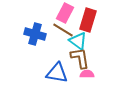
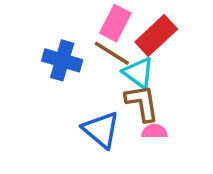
red rectangle: (88, 20) -> (156, 35), turned 30
blue triangle: (57, 73) -> (101, 130), turned 30

